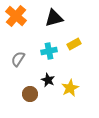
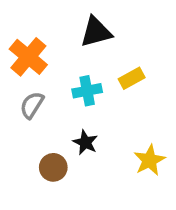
orange cross: (16, 16) -> (28, 57), moved
yellow star: (70, 88) -> (149, 160), moved

